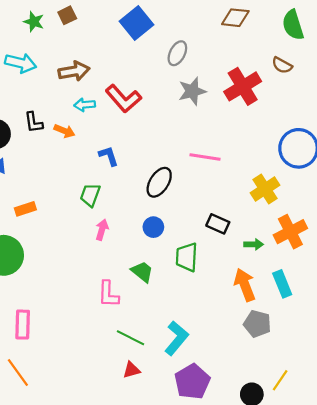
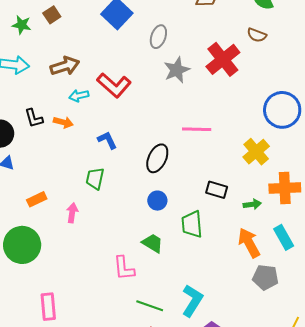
pink arrow: (102, 230) -> (72, 213), moved
orange cross: (290, 232) -> (285, 188), turned 32

